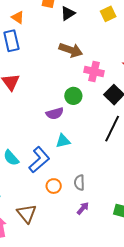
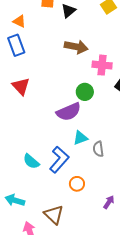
purple semicircle: (55, 113) -> (69, 112), size x1.4
gray semicircle: (79, 183) -> (98, 149), moved

